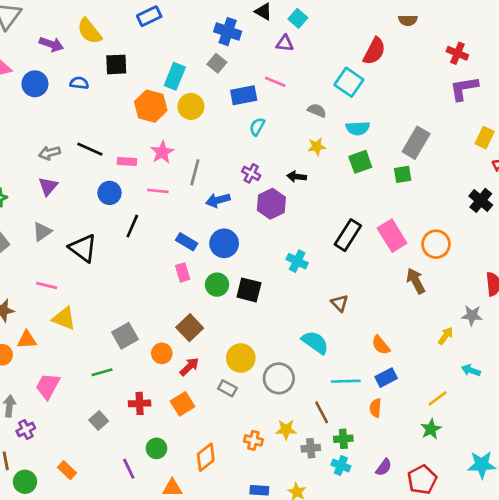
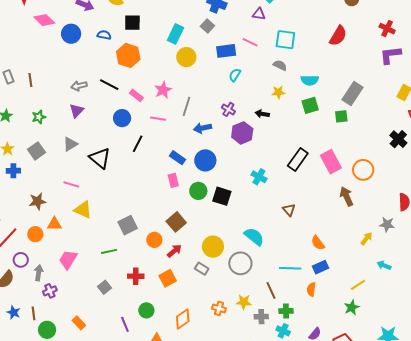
red semicircle: (374, 51) -> (338, 36), moved
cyan square: (349, 82) -> (285, 40), moved, turned -30
orange hexagon: (151, 106) -> (128, 55), moved
pink rectangle: (127, 161) -> (136, 95), turned 32
cyan semicircle: (315, 342) -> (254, 237), moved

